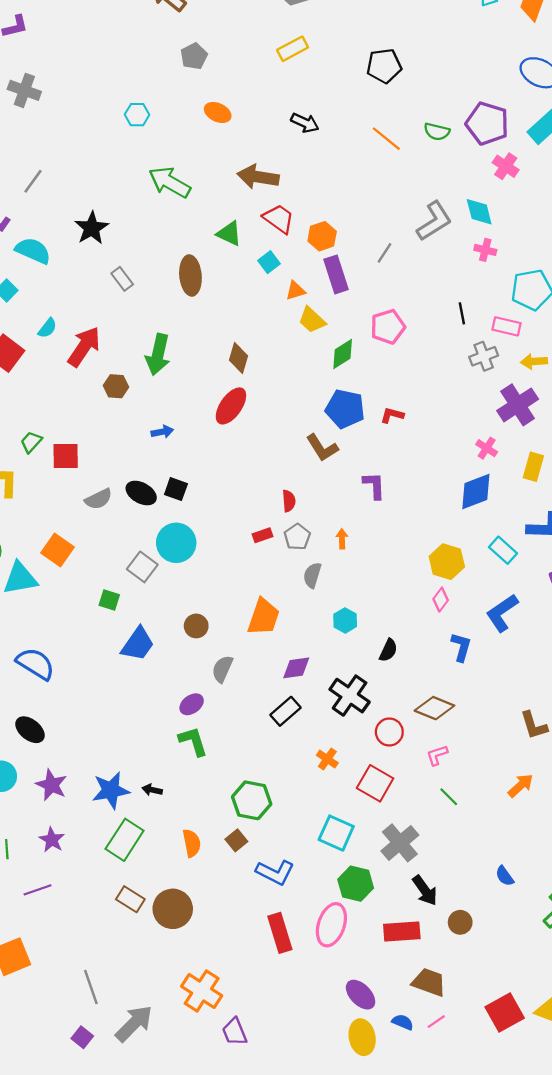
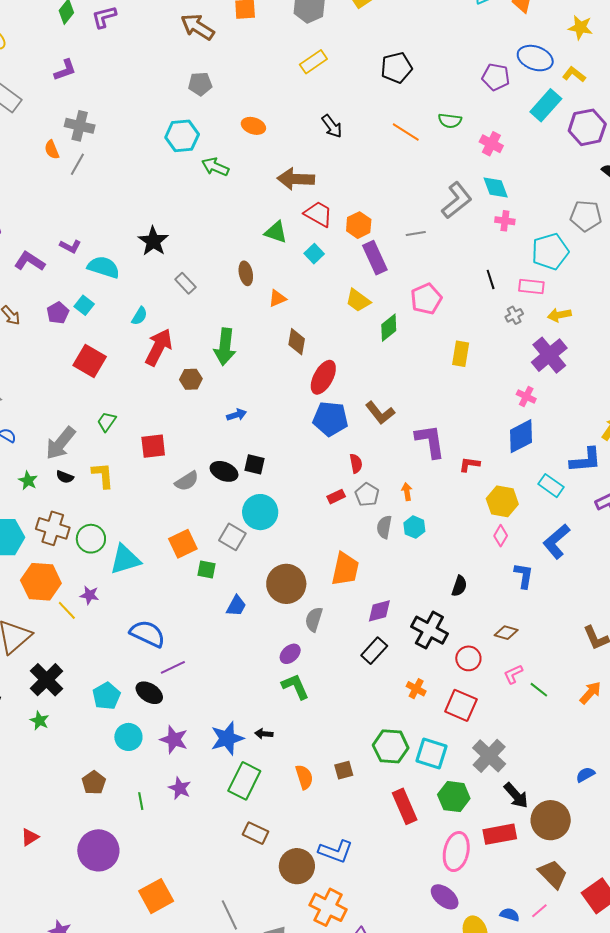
gray pentagon: (194, 56) -> (200, 84), moved, turned 30
cyan hexagon: (137, 115) -> (182, 136), size x1.5
black arrow: (305, 123) -> (332, 126), turned 35
purple pentagon: (487, 123) -> (496, 77), moved, size x0.7
pink cross: (506, 166) -> (491, 144), moved
gray line: (33, 181) -> (77, 164), moved
green arrow: (170, 182) -> (215, 167), moved, size x0.7
gray line: (385, 253) -> (416, 234), turned 54
brown ellipse: (190, 275) -> (246, 273), size x0.7
orange triangle: (295, 291) -> (277, 298), moved
cyan semicircle: (47, 328) -> (139, 316), moved
gray cross: (484, 356) -> (514, 315), size x0.7
red ellipse: (231, 406) -> (323, 377), moved
blue pentagon: (345, 409) -> (330, 419), moved
red L-shape: (392, 415) -> (470, 464), moved
green trapezoid: (31, 442) -> (107, 422), moved
yellow rectangle: (533, 467) -> (461, 354), moved
purple L-shape: (374, 485) -> (430, 441), size x1.4
orange square: (57, 550) -> (183, 544), moved, turned 36
cyan hexagon: (345, 620) -> (414, 527), moved
brown circle: (196, 626) -> (286, 584), size x1.8
blue trapezoid: (138, 644) -> (236, 606), size x0.7
brown diamond: (434, 708) -> (506, 633), size x0.7
green line: (449, 797) -> (539, 690), moved
green hexagon: (252, 800) -> (391, 746), moved
brown square: (236, 840) -> (344, 770), turned 30
blue L-shape: (275, 872) -> (336, 851), moved
blue semicircle: (505, 876) -> (585, 775), turned 102
purple line: (38, 890) -> (173, 667), moved
brown circle: (173, 909) -> (297, 866), moved
brown circle: (460, 922) -> (551, 820), size x1.8
pink ellipse: (331, 925) -> (456, 852), moved
red rectangle: (280, 933) -> (405, 806), moved
brown trapezoid: (429, 982) -> (553, 874), moved, turned 32
purple ellipse: (361, 995) -> (445, 897), moved

